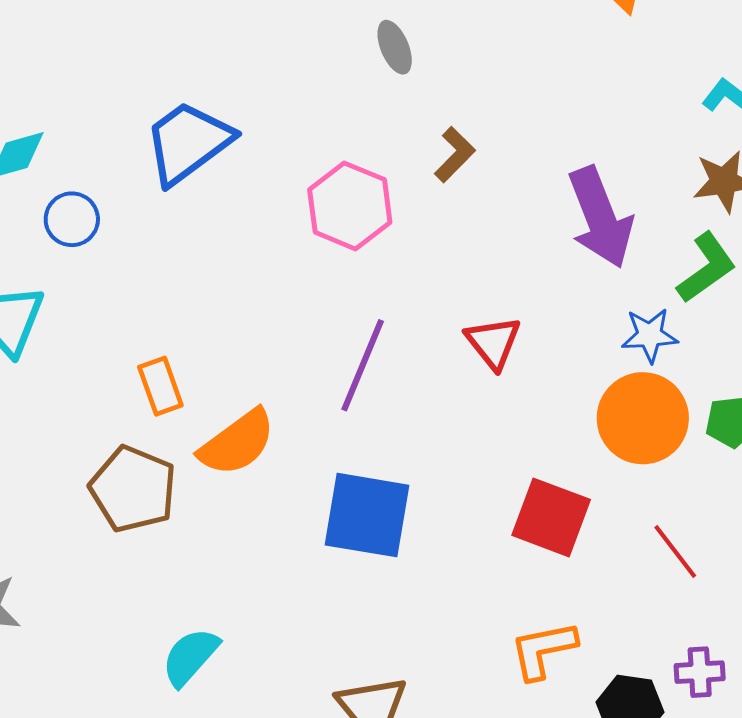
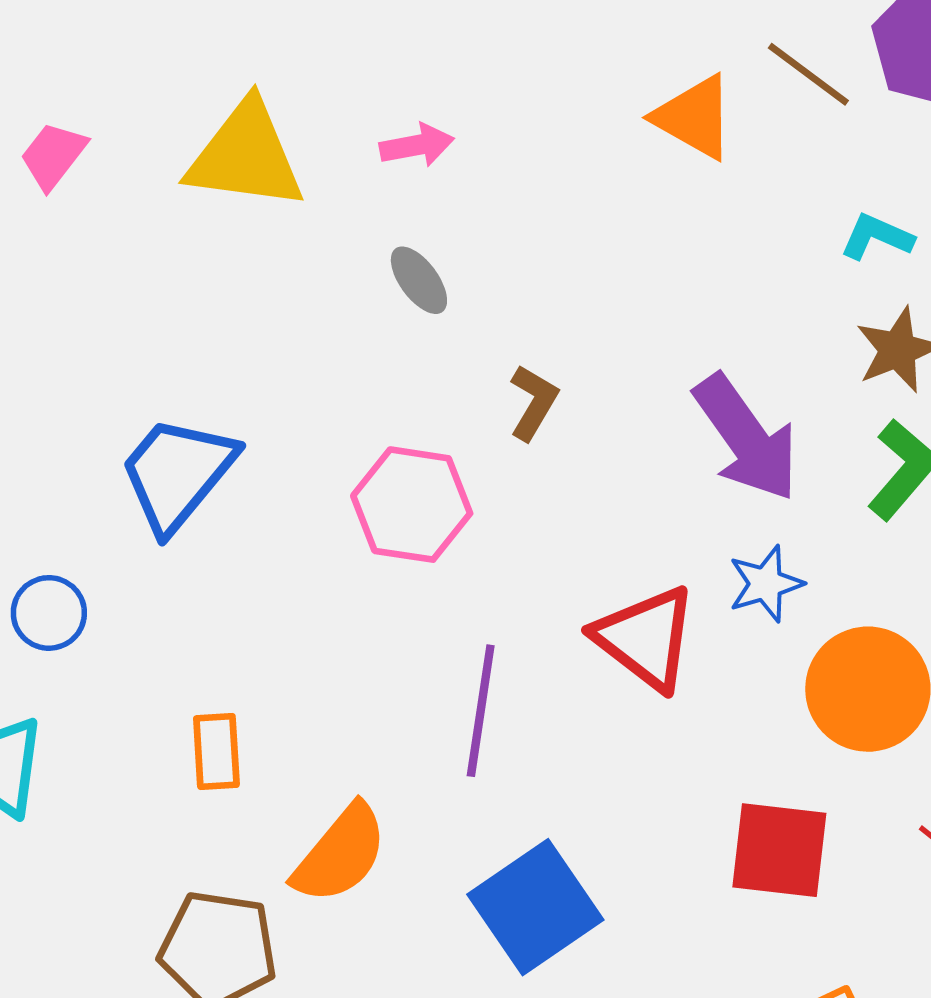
blue star: (650, 335) -> (766, 584), moved
red triangle: (493, 343) -> (646, 638), size x1.4
orange rectangle: (160, 386) -> (216, 752), moved, turned 30
blue square: (367, 515) -> (535, 907), turned -30

